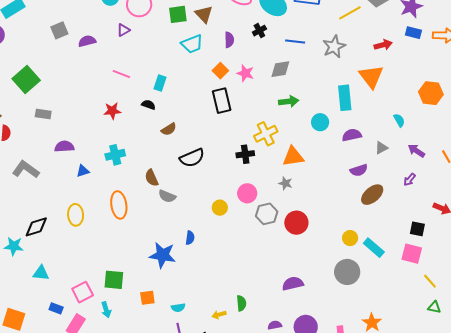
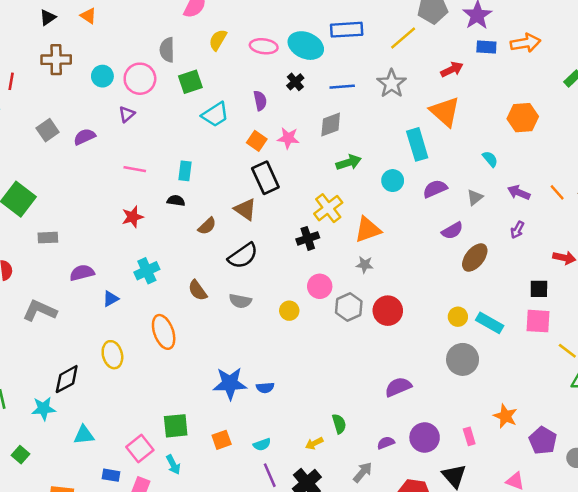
brown triangle: (204, 14) -> (245, 209), moved
gray semicircle: (167, 196) -> (240, 301), moved
blue semicircle: (190, 238) -> (265, 388), moved, turned 88

